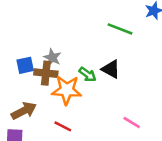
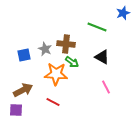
black triangle: (111, 69) -> (102, 57), moved
brown cross: (46, 73) -> (66, 44), moved
pink line: (132, 122) -> (106, 87), moved, turned 32

